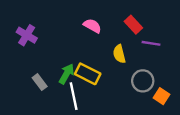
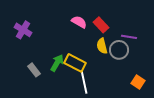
red rectangle: (133, 25) -> (101, 25), moved
gray circle: (143, 81) -> (119, 50), moved
white line: (74, 96) -> (84, 82), moved

